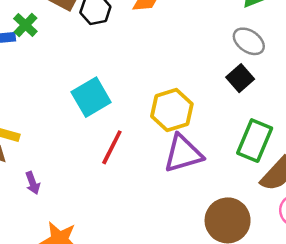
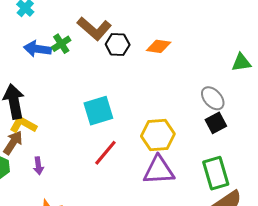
gray ellipse: (249, 41) -> (213, 98), moved
green rectangle: (255, 141) -> (216, 173), turned -52

